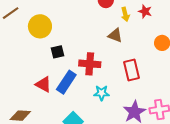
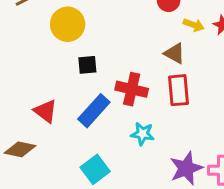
yellow arrow: (125, 14) -> (194, 25), turned -64
red rectangle: (131, 70) -> (179, 90), moved
red triangle: (43, 84) -> (45, 111), moved

